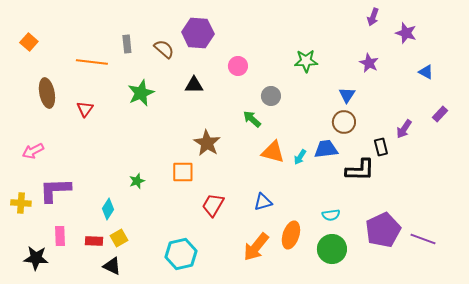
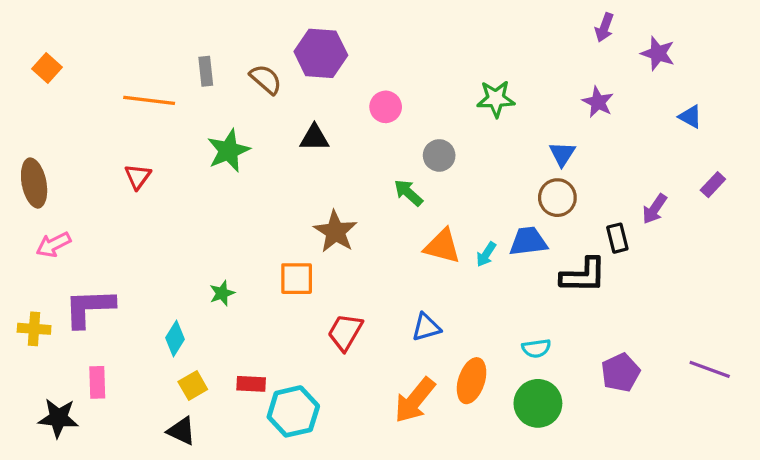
brown ellipse: (47, 93) -> (34, 183), moved
purple pentagon: (383, 230) -> (621, 373), size x0.7
purple line: (423, 239) -> (710, 369), moved
red rectangle: (94, 241) -> (251, 384), moved

